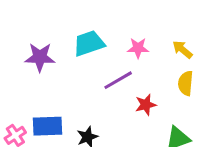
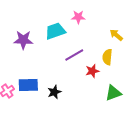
pink star: (138, 48) -> (78, 17), moved
yellow semicircle: (186, 83) -> (107, 57), moved

